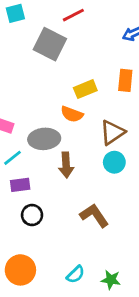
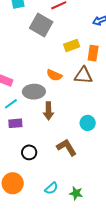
yellow rectangle: (85, 89) -> (72, 45), moved
brown triangle: (112, 132) -> (83, 75), moved, turned 36
cyan circle: (114, 162) -> (88, 123), moved
black circle: (32, 215) -> (29, 152), moved

